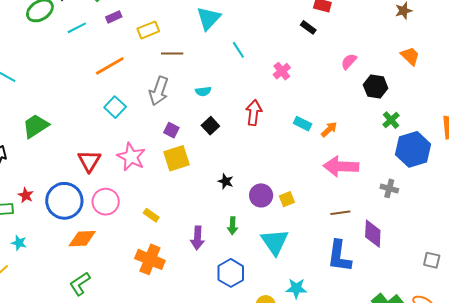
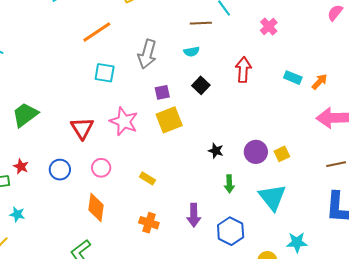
brown line: (172, 54) -> (201, 23), moved
cyan square: (115, 107) -> (105, 73), turned -30
green trapezoid: (36, 126) -> (25, 115), moved
purple square: (171, 130) -> (162, 92), turned -35
black star: (226, 181) -> (216, 151), moved
blue circle: (64, 201) -> (60, 170), size x0.6
pink circle: (106, 202) -> (101, 168), size x0.7
purple arrow: (197, 238) -> (194, 215), moved
orange diamond: (82, 239) -> (96, 208), moved, turned -76
orange cross: (150, 259) -> (149, 223), size x0.7

